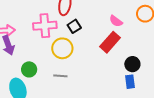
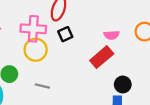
pink semicircle: (116, 21) -> (111, 35), turned -48
yellow circle: (62, 48) -> (36, 50), moved

